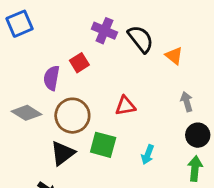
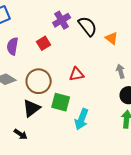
purple cross: (104, 31) -> (62, 20), turned 36
purple semicircle: (52, 78) -> (13, 46), moved
cyan arrow: (148, 155) -> (82, 119), moved, size x1.5

